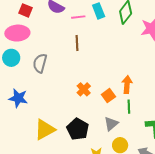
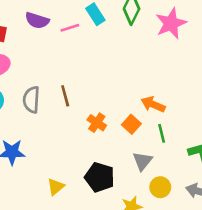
brown line: (77, 43) -> (65, 96), moved
orange arrow: (127, 84) -> (153, 104), turned -60
yellow triangle: (45, 130) -> (56, 187), size x0.6

